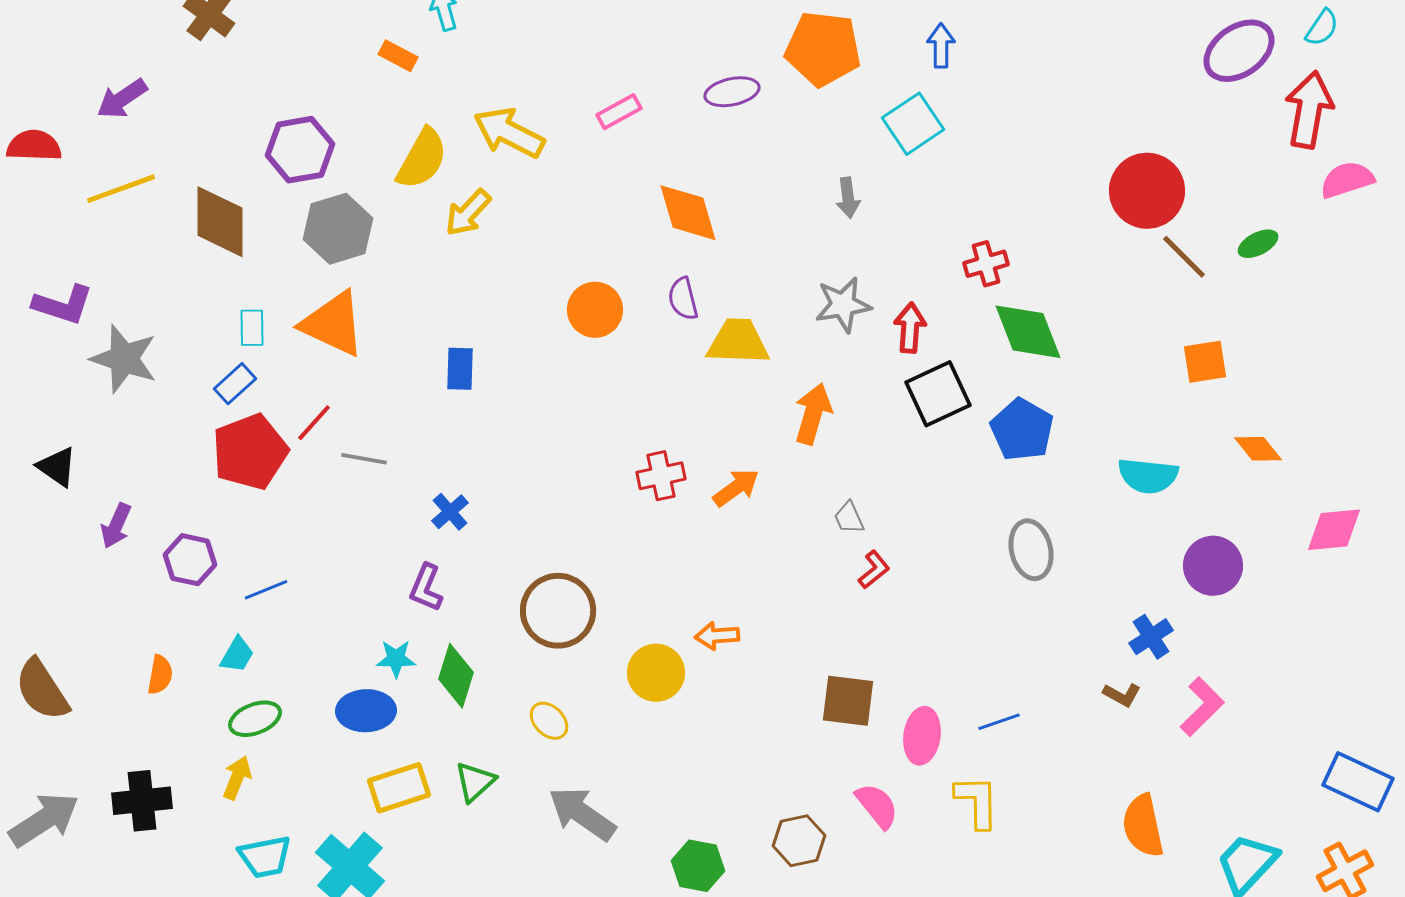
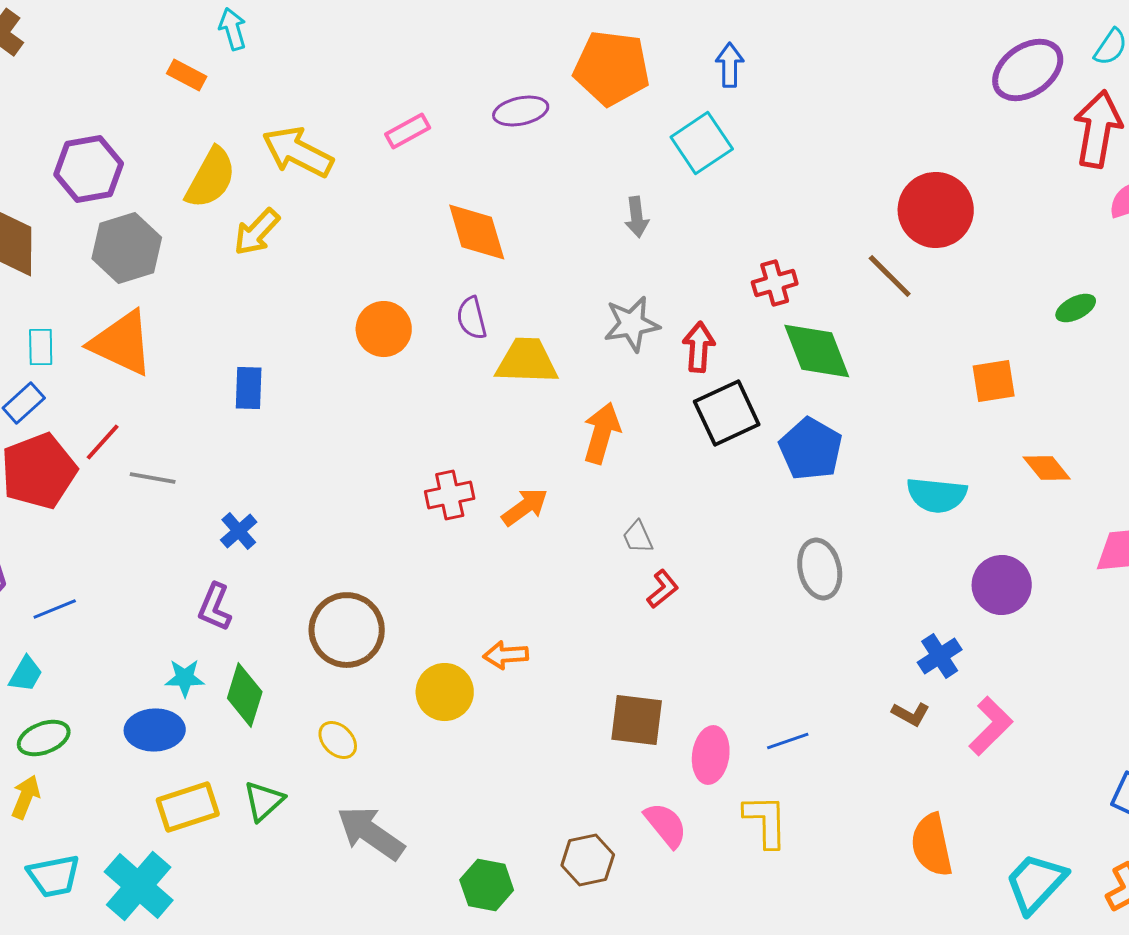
green ellipse: (1258, 244) -> (1076, 308), moved
brown line: (1184, 257) -> (890, 276), moved

